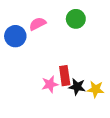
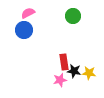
pink semicircle: (38, 24) -> (28, 13), moved
pink star: (50, 84) -> (60, 80), moved

